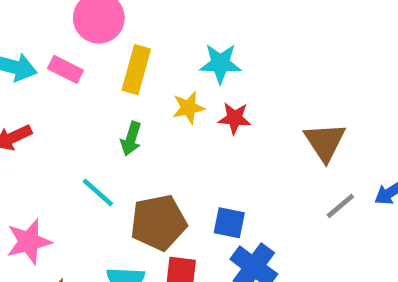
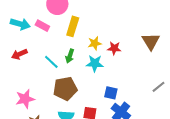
cyan star: (220, 63) -> (95, 63), moved
brown triangle: (325, 142) -> (151, 41), moved
cyan line: (98, 193) -> (51, 62), moved
brown pentagon: (158, 222) -> (65, 89), moved

